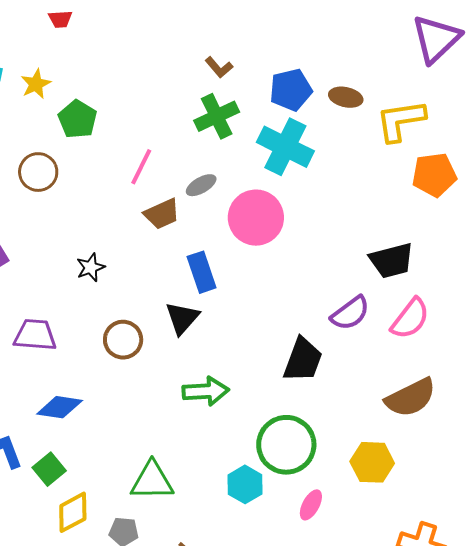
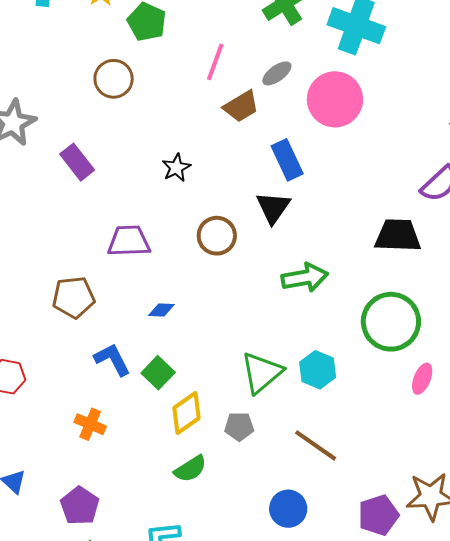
black trapezoid: (303, 360) -> (398, 235), turned -102
blue diamond: (60, 407) -> (161, 310), size x0.6
green triangle: (152, 481) -> (262, 373), turned -33
cyan hexagon: (245, 484) -> (318, 370), moved

